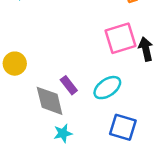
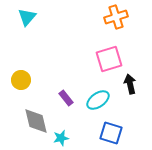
black arrow: (146, 49) -> (130, 84), moved
gray diamond: (50, 101) -> (36, 121), moved

